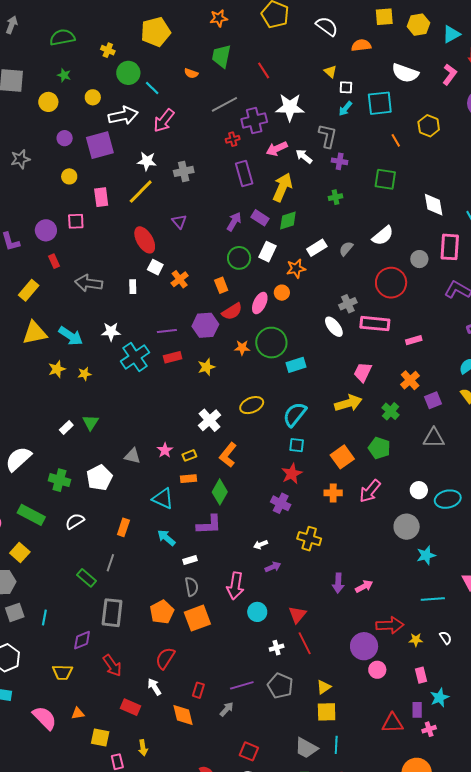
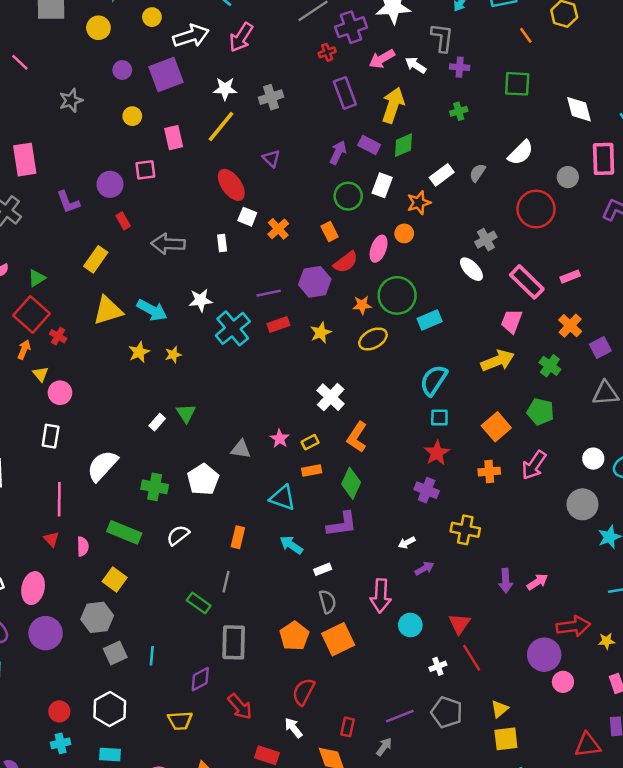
pink rectangle: (375, 324) -> (527, 282), moved, turned 44
yellow ellipse: (252, 405) -> (373, 339), moved

